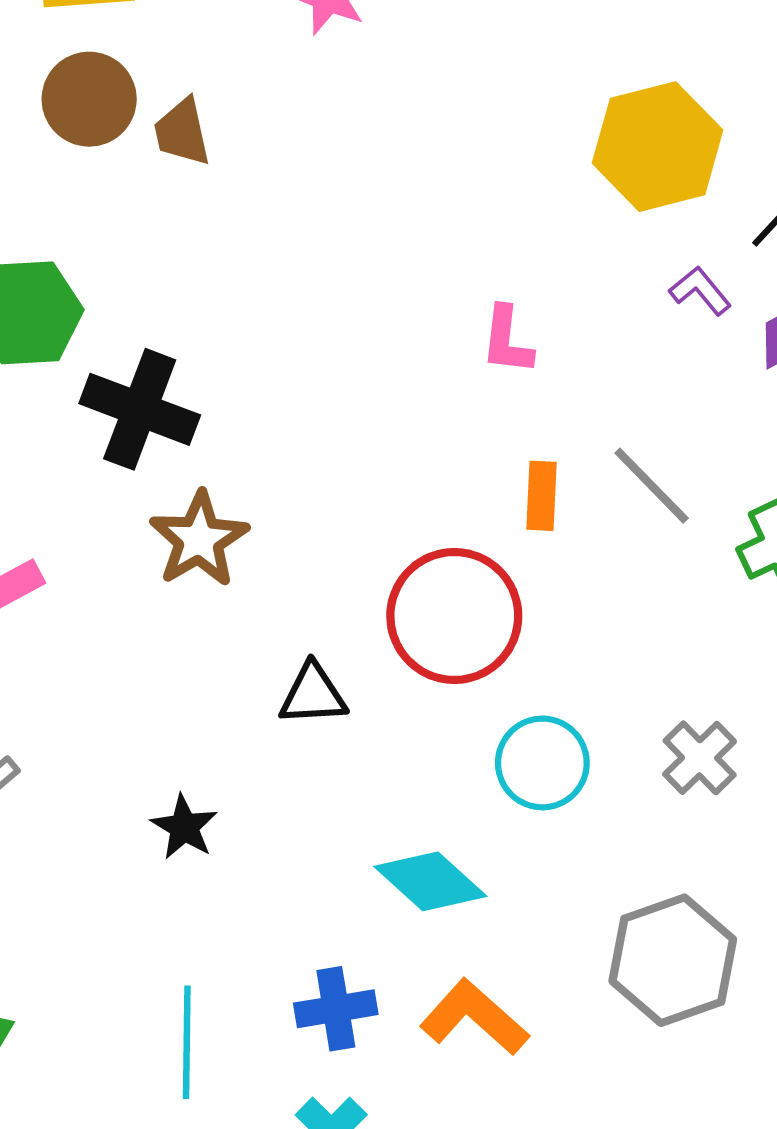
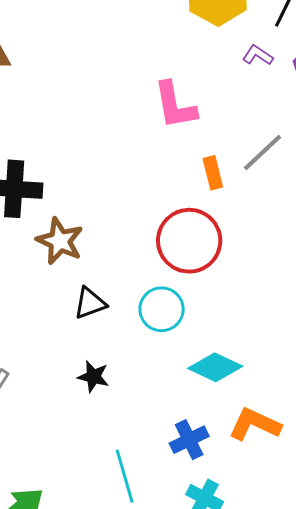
pink L-shape: (507, 340) -> (175, 105), size x1.5
gray line: (652, 486) -> (262, 152), turned -72
black triangle: (313, 694) -> (90, 303), moved
cyan circle: (542, 763) -> (162, 309), moved

